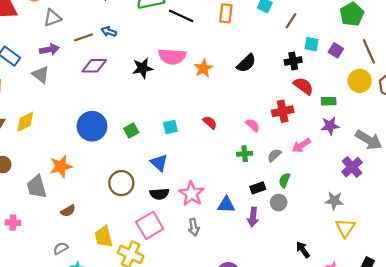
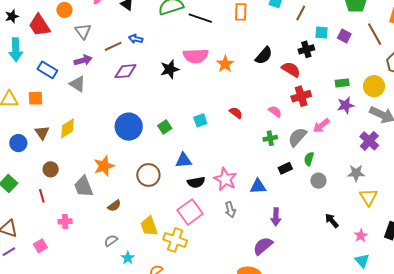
gray triangle: (52, 18) -> (83, 31), turned -42
yellow circle: (360, 81) -> (374, 86), moved
red semicircle: (303, 86) -> (291, 69), moved
gray semicircle: (274, 155) -> (297, 137), size x1.5
blue triangle: (159, 163) -> (184, 160), moved, turned -42
brown circle: (121, 183) -> (148, 175), moved
gray circle: (279, 202) -> (318, 181), moved
purple arrow: (253, 217) -> (276, 217), moved

